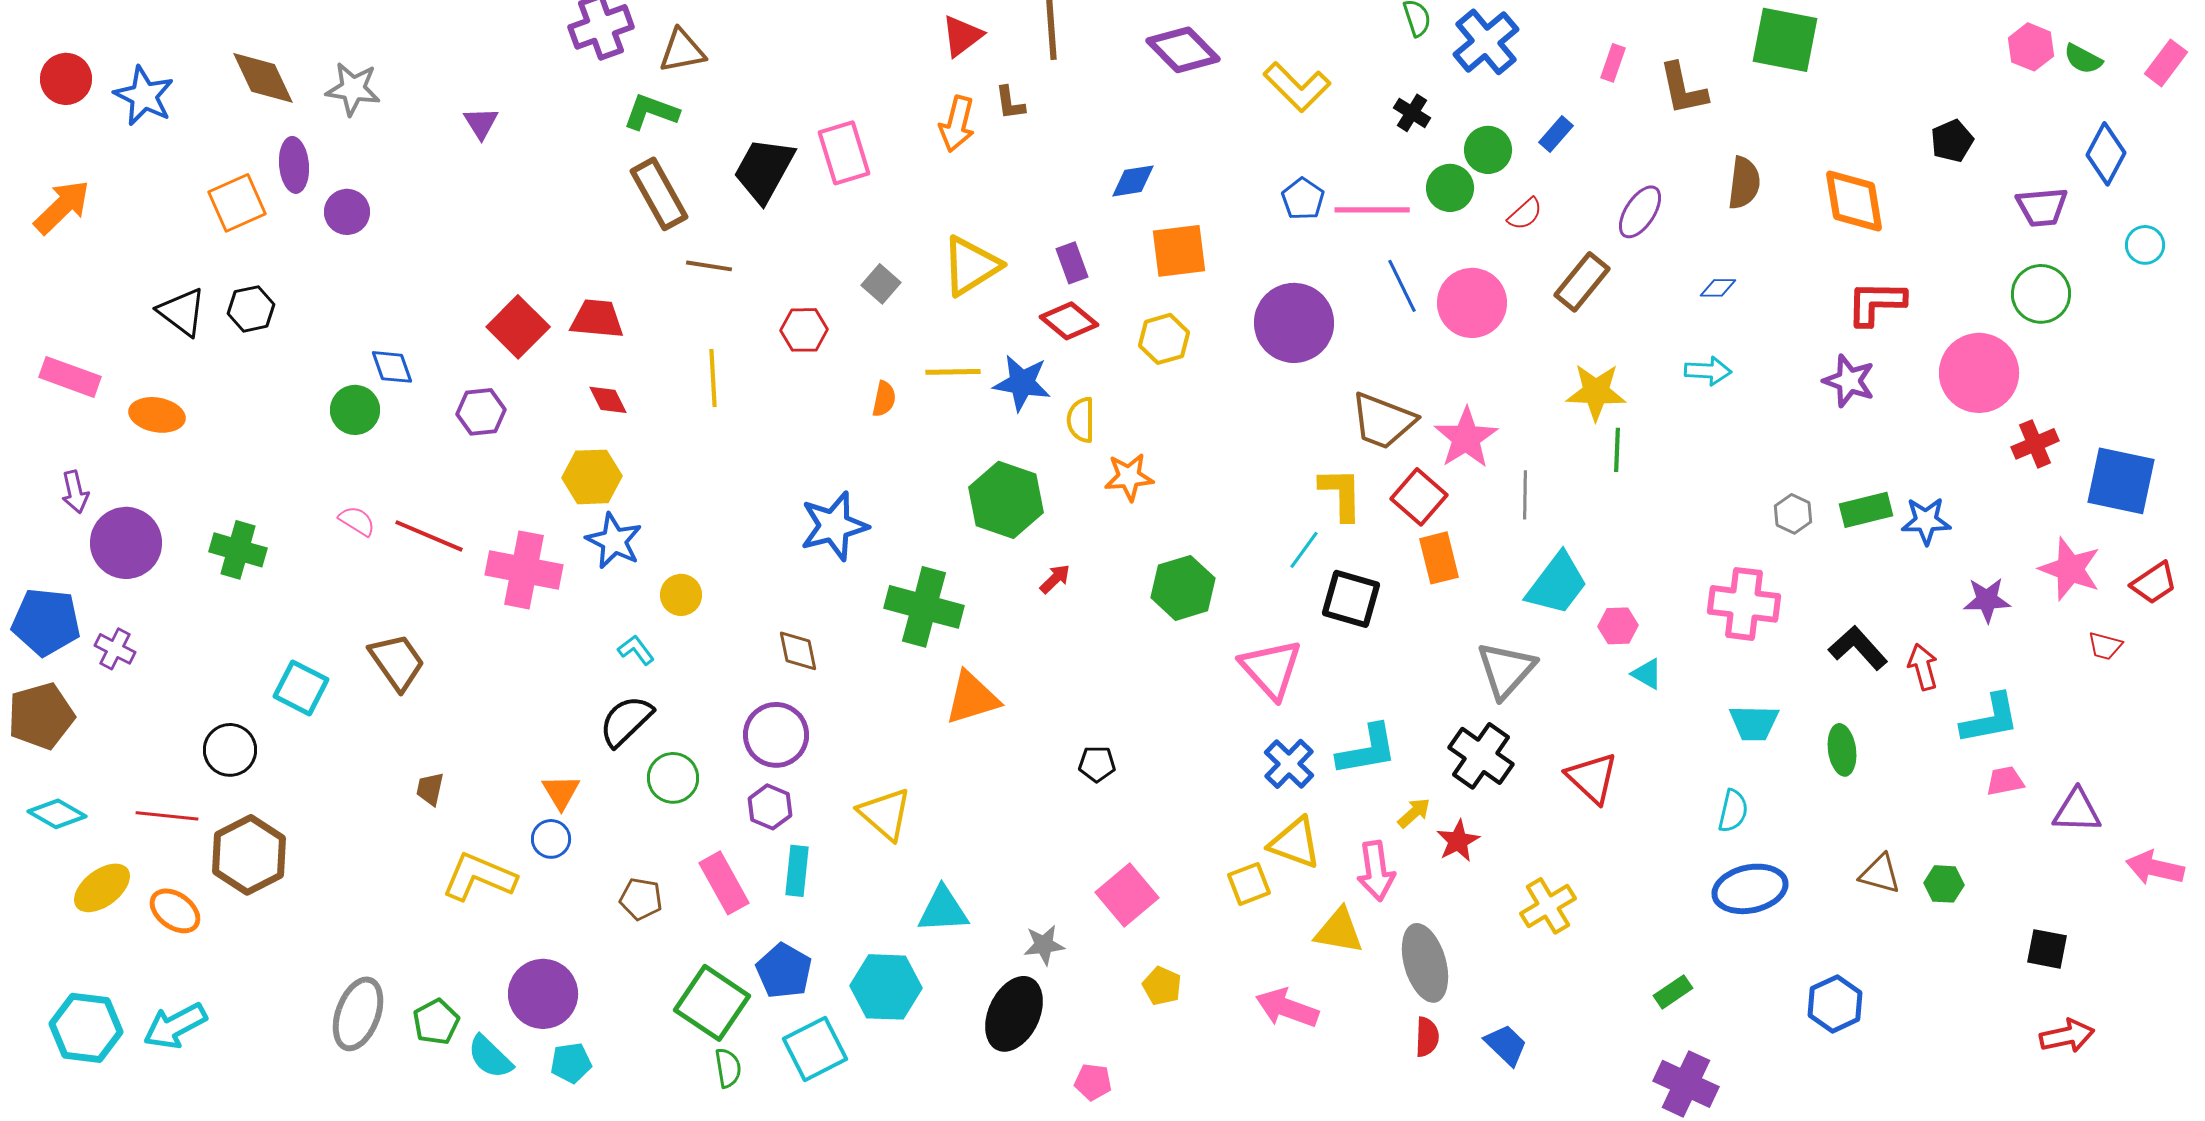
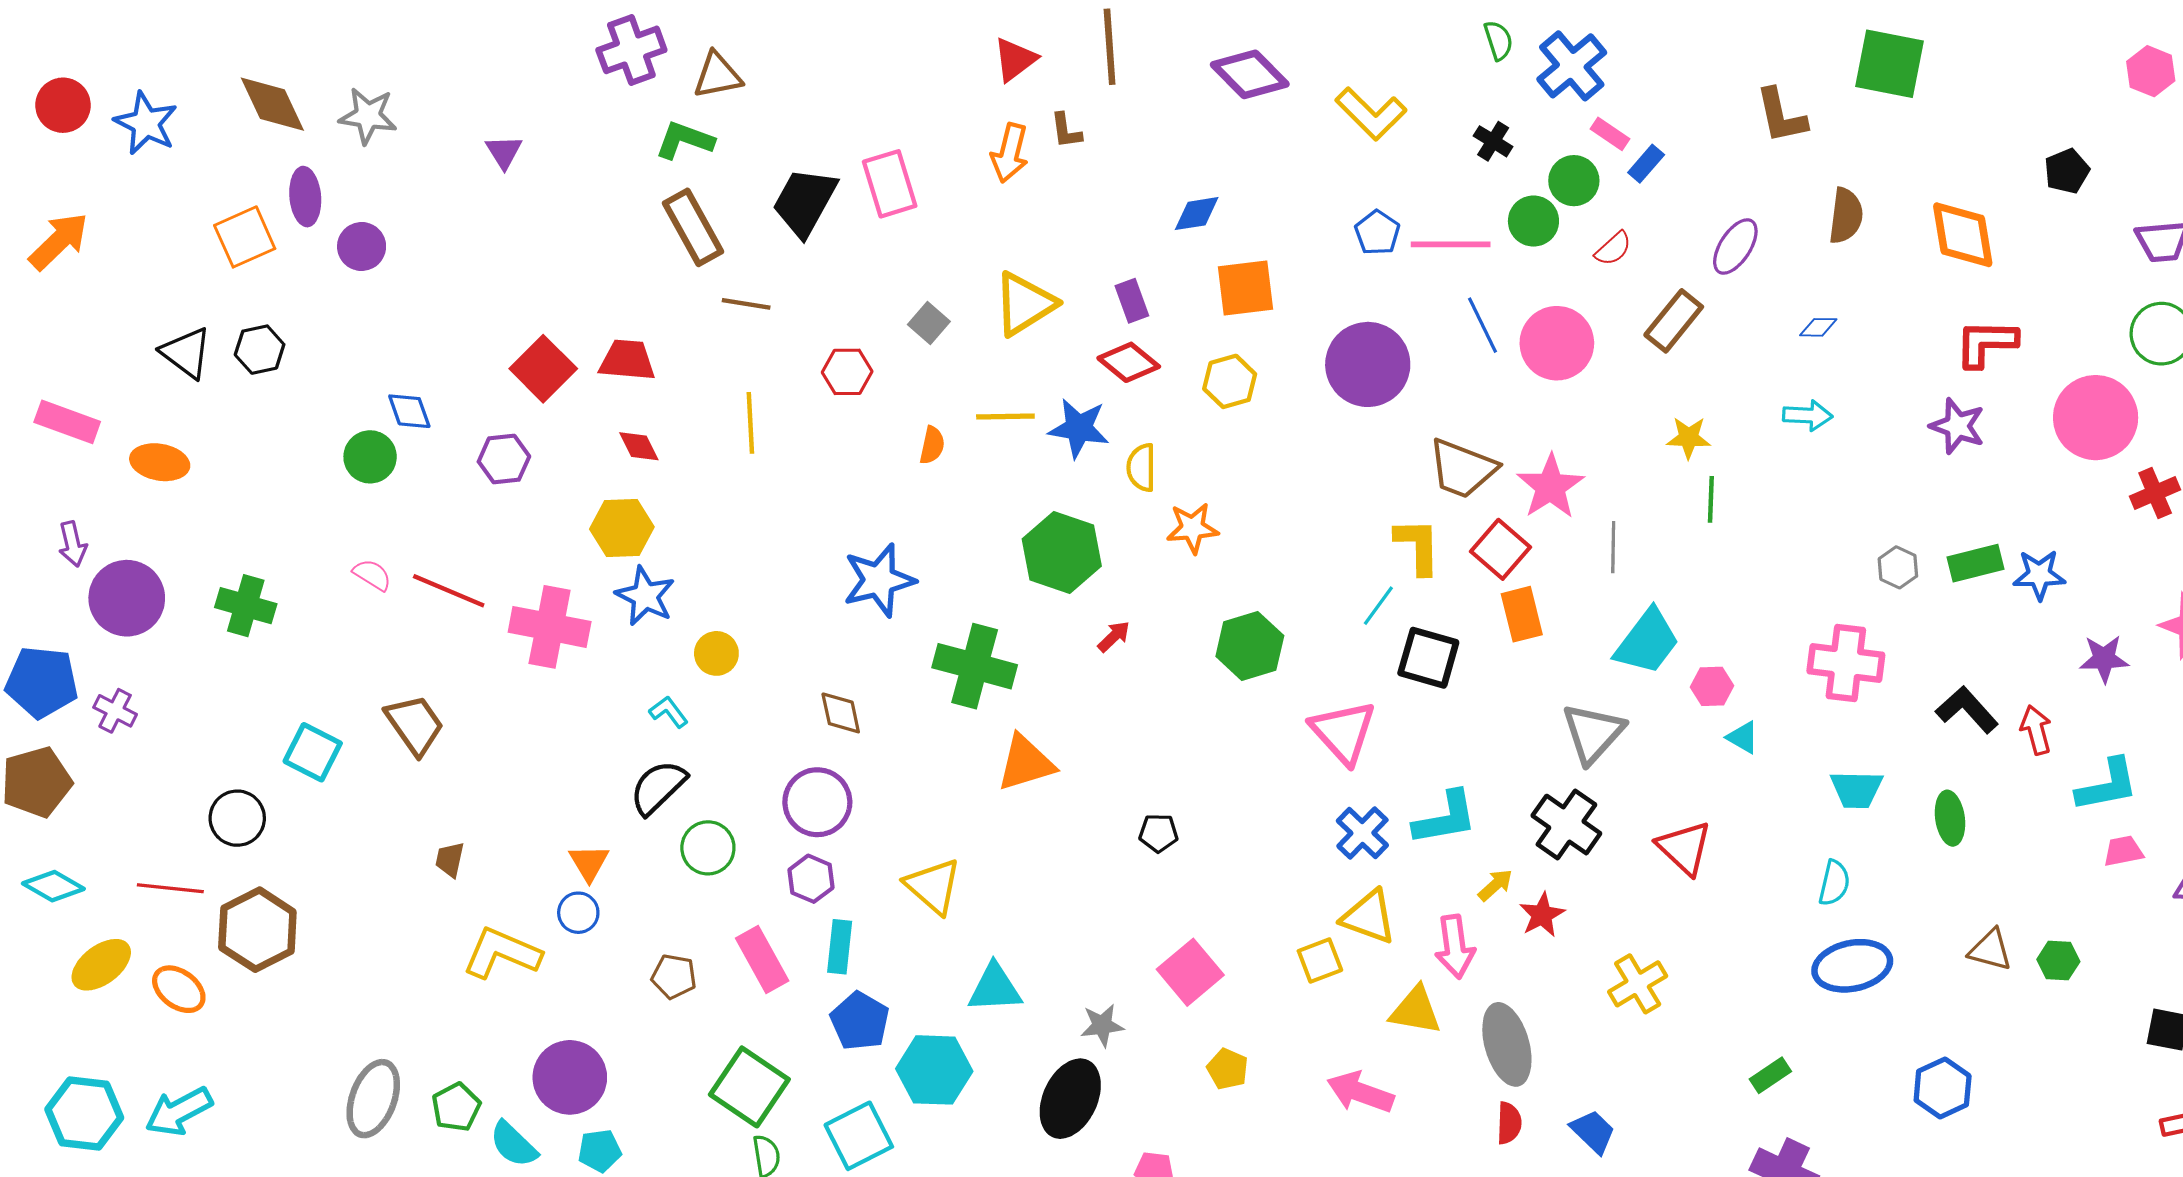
pink rectangle: (1613, 63) -> (1610, 134), moved, turned -75
yellow star: (1596, 392) -> (1689, 438), size x0.7
blue pentagon: (784, 971) -> (860, 1021), moved

